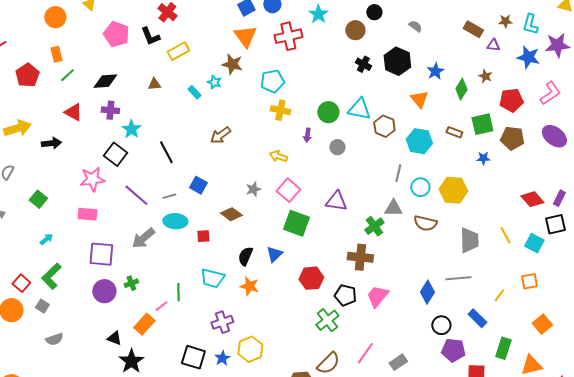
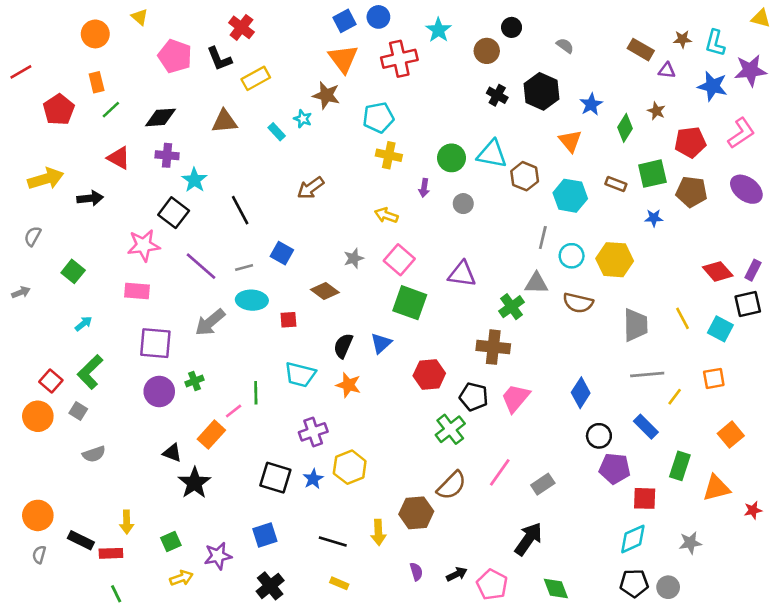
brown triangle: (154, 84) -> (224, 121), size x1.5
gray line: (458, 278) -> (647, 375), moved

